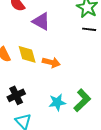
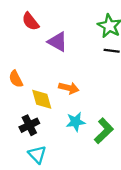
yellow diamond: (27, 54) -> (42, 99), moved
cyan star: (57, 102) -> (76, 122), moved

